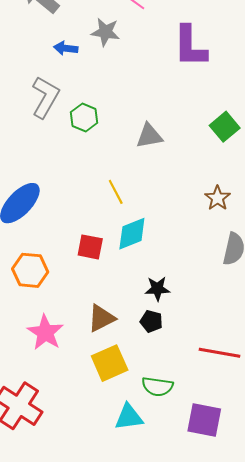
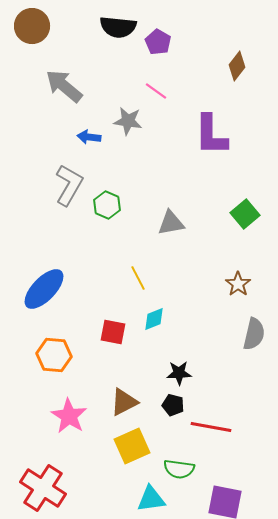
cyan diamond: (132, 234) -> (154, 319), size x0.7
red line: (220, 353) -> (211, 427), moved

